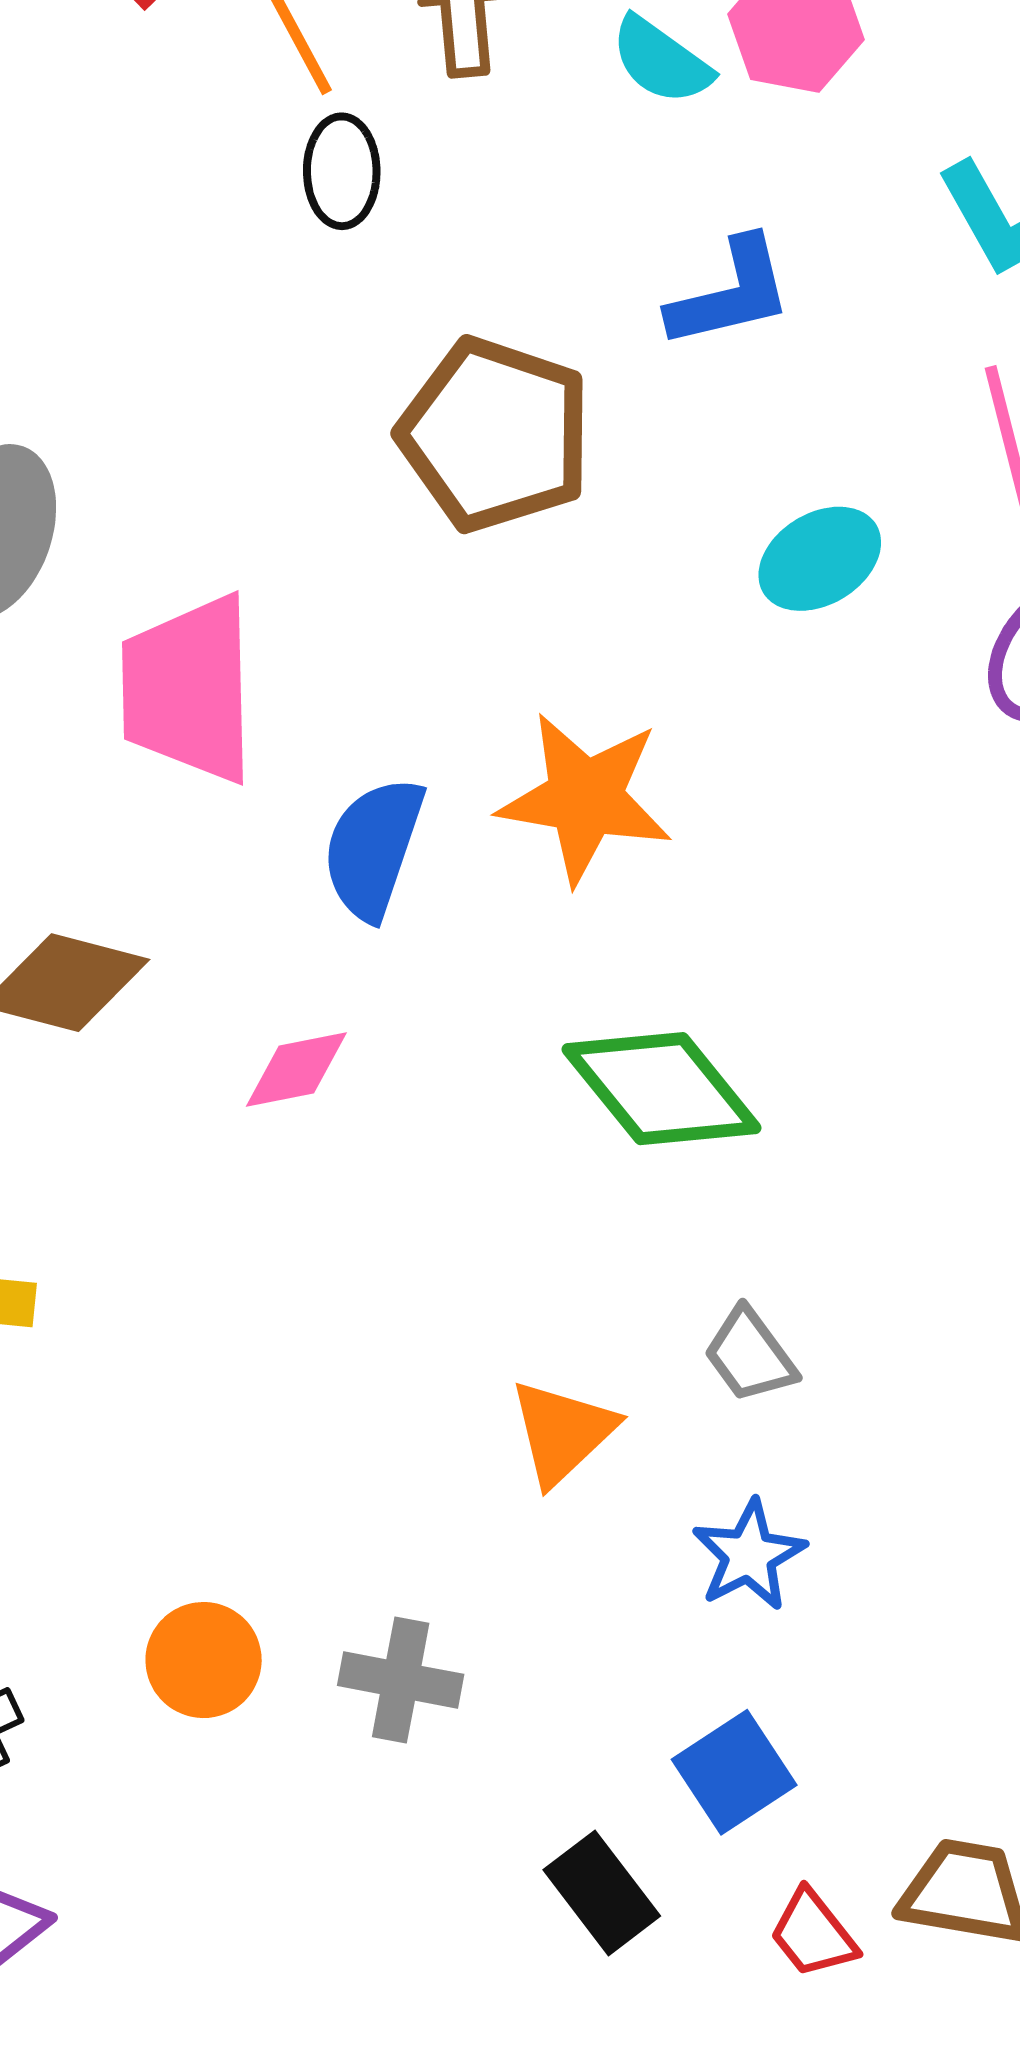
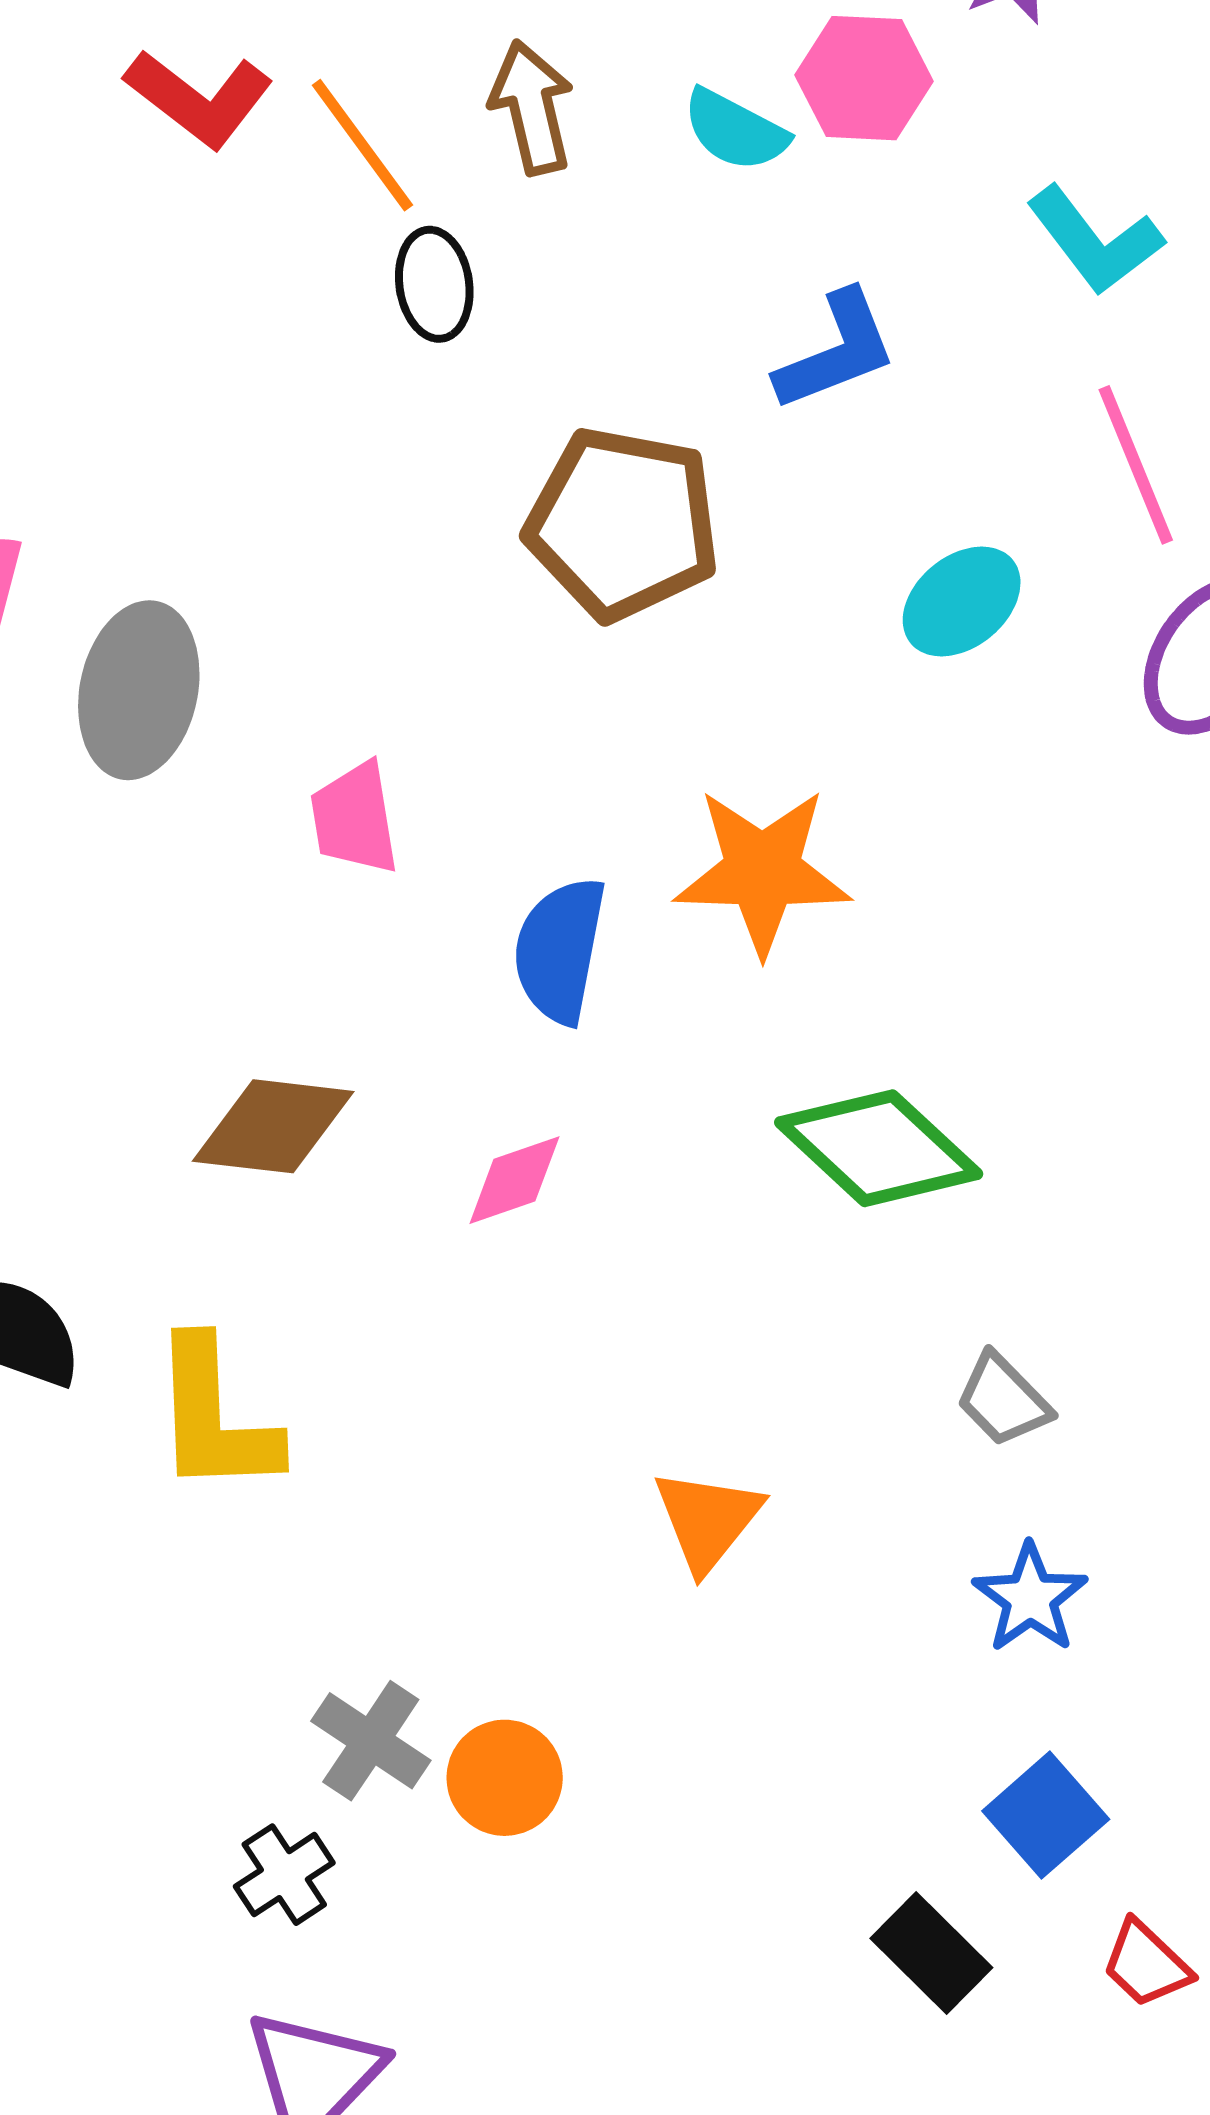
pink trapezoid: (188, 689) -> (355, 818), size x0.6
orange triangle: (562, 1432) -> (707, 1520), moved
gray cross: (401, 1680) -> (371, 1741), moved, turned 31

